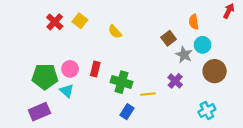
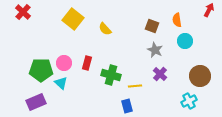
yellow square: (80, 21) -> (73, 19), size x1.5
red cross: (55, 22) -> (23, 12), moved
brown square: (169, 38) -> (152, 26), moved, turned -32
gray star: (184, 55) -> (155, 50), moved
brown circle: (215, 71) -> (200, 76), moved
blue rectangle: (127, 112) -> (127, 106), moved, turned -48

